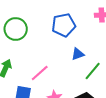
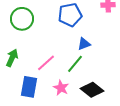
green line: (93, 71) -> (75, 64), moved

